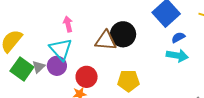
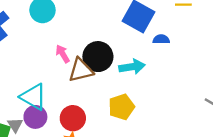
pink arrow: (68, 24) -> (63, 54), moved
blue semicircle: (178, 37) -> (161, 39), turned 48
cyan arrow: (177, 56) -> (132, 67), moved

